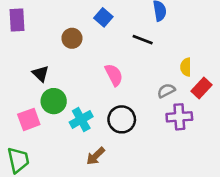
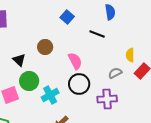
brown circle: (72, 38) -> (45, 47), moved
purple cross: (179, 117) -> (107, 99), moved
black circle: (122, 119) -> (79, 84), moved

